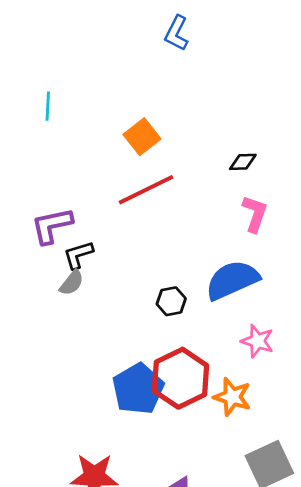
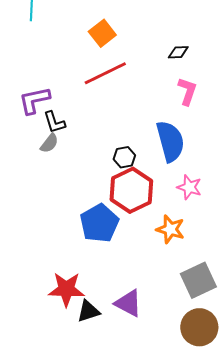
black L-shape: (78, 255) -> (54, 122), turned -90
blue semicircle: (232, 280) -> (170, 141), turned 99
red hexagon: (180, 378) -> (131, 190), moved

